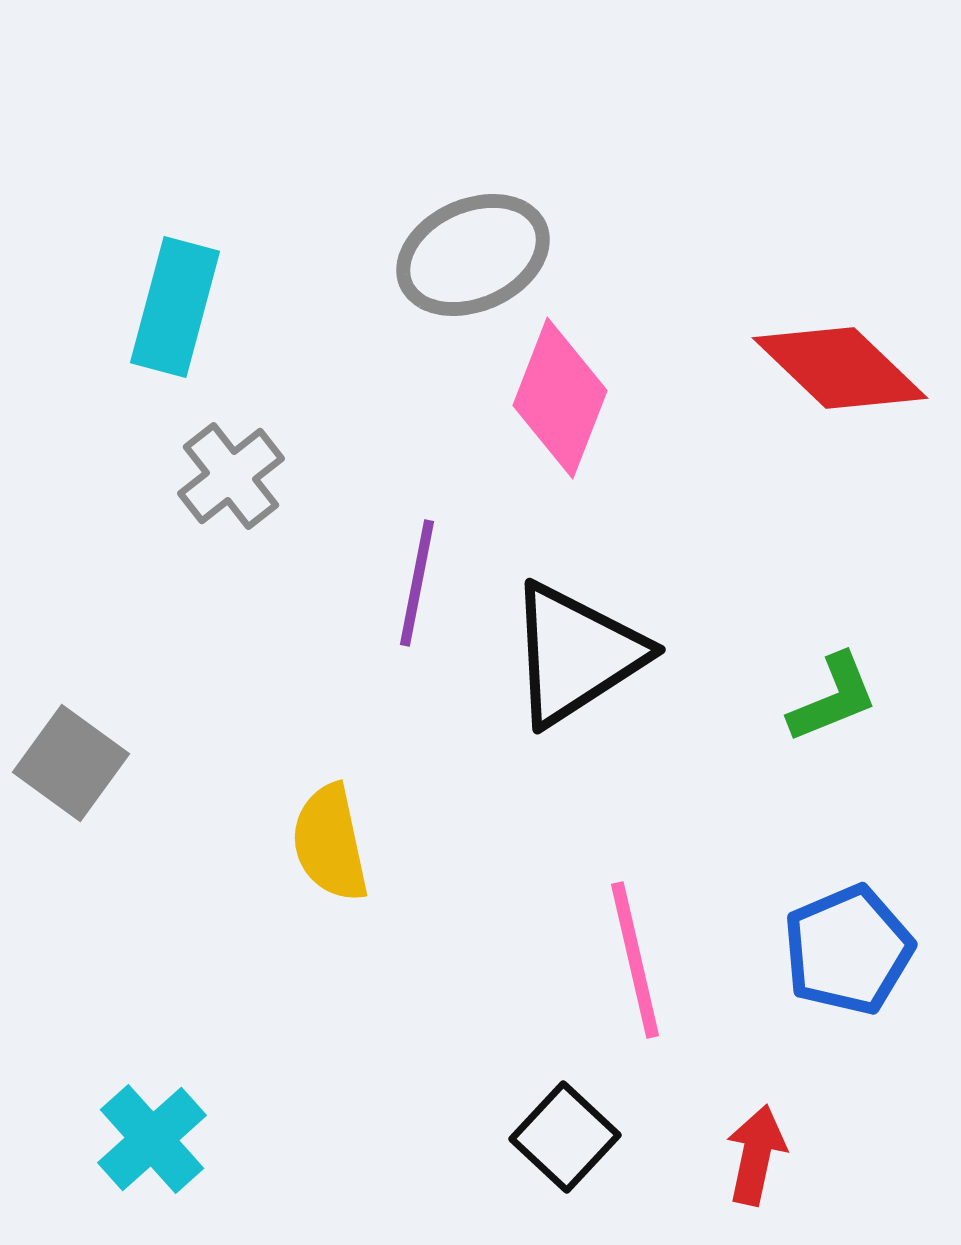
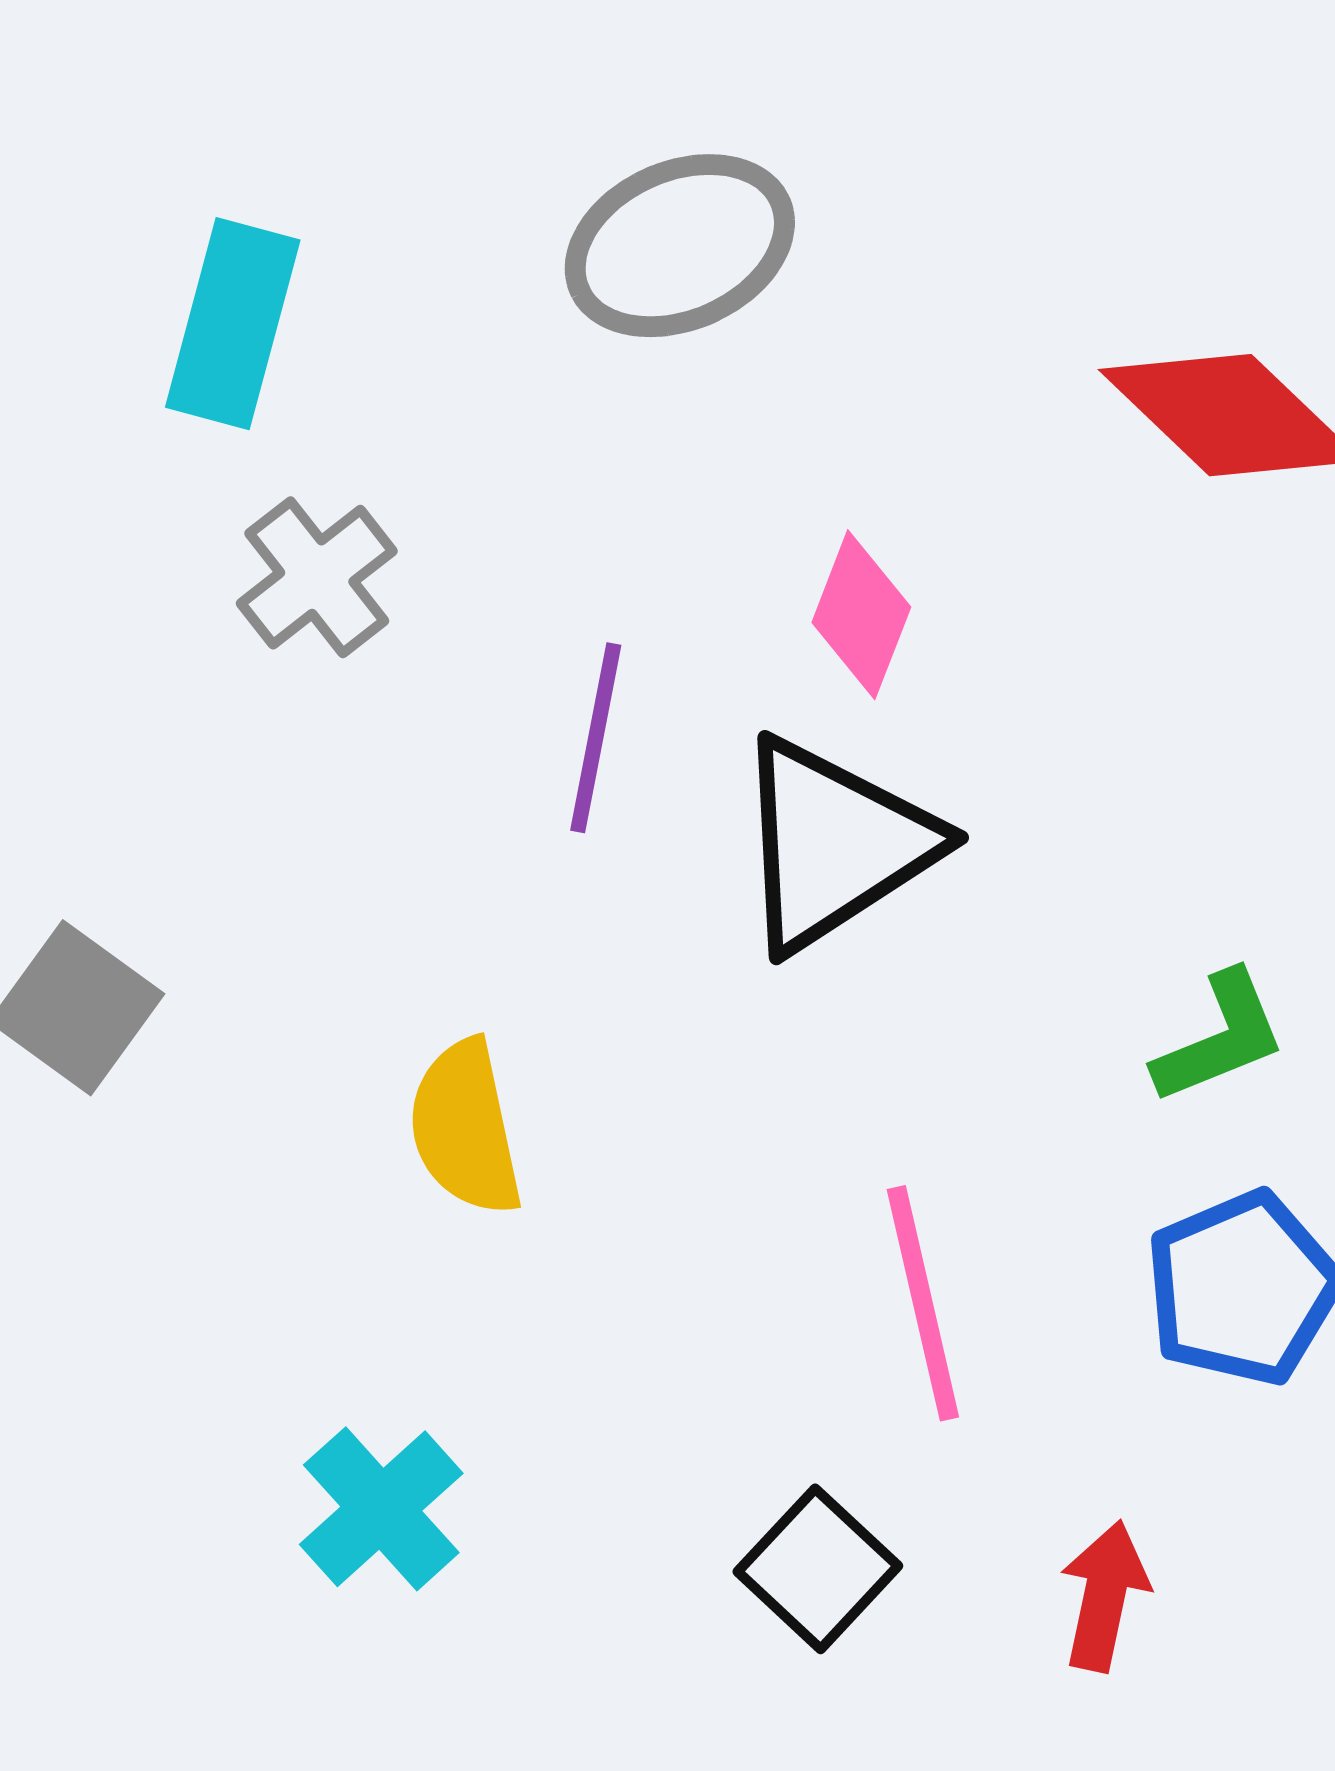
pink diamond: (560, 398) -> (861, 615), moved, size x0.7
green L-shape: (833, 698) -> (1220, 1038), moved
cyan cross: (152, 1139) -> (381, 1509), moved

